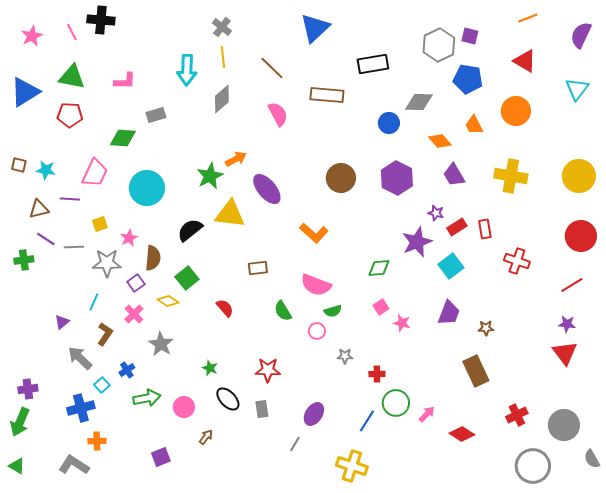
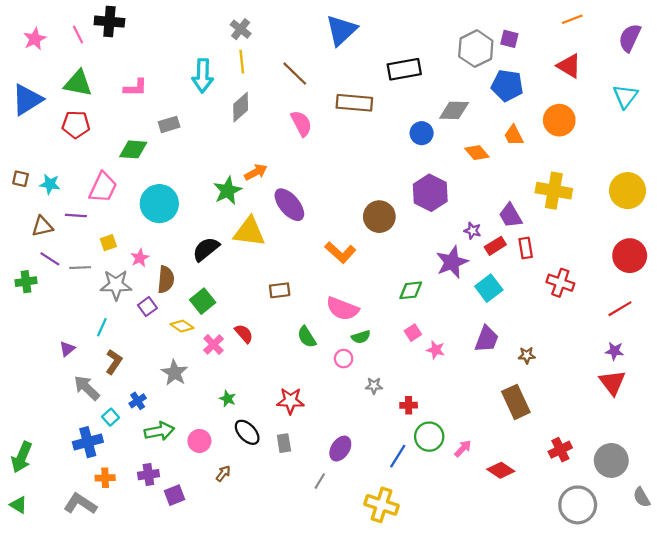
purple trapezoid: (454, 175) -> (510, 216), moved
brown circle: (341, 178) -> (379, 217), moved
pink cross: (134, 314) -> (214, 344), moved
purple cross: (28, 389) -> (148, 475), moved

